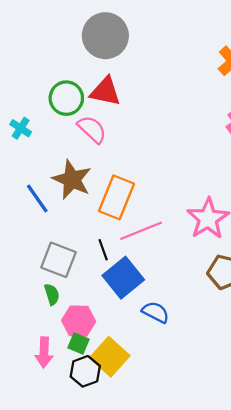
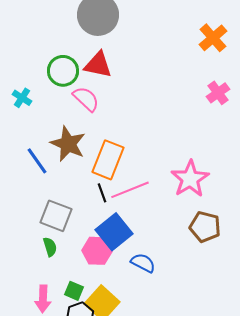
black line: (103, 250) -> (102, 193), moved
pink hexagon: (79, 321) -> (97, 251), moved

